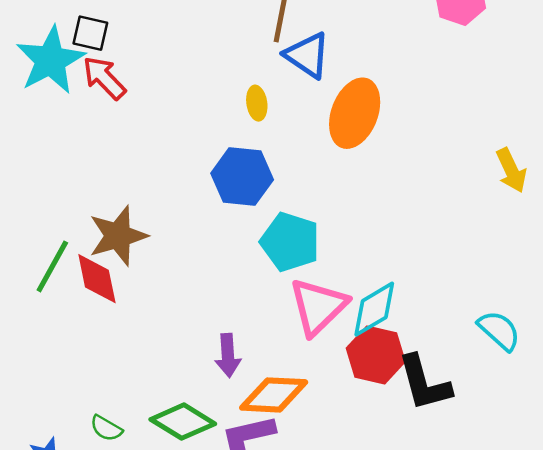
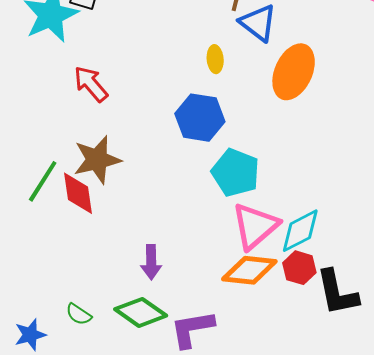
red arrow: (104, 78) -> (91, 84), moved
purple arrow: (228, 355) -> (151, 262), moved
red hexagon: (376, 355) -> (299, 268), size x0.7
orange diamond: (274, 395) -> (249, 270), moved

